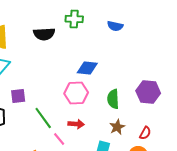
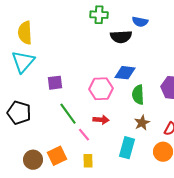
black semicircle: (44, 34) -> (121, 37), moved
blue diamond: (87, 68) -> (125, 73), moved
purple square: (18, 96) -> (55, 83), moved

